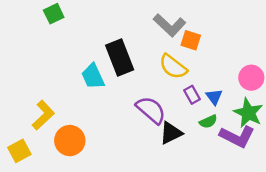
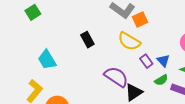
orange square: (191, 40) -> (140, 20), turned -35
black rectangle: (120, 58) -> (87, 40), size x0.6
cyan trapezoid: (93, 76) -> (47, 60), moved

